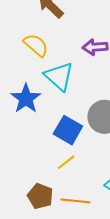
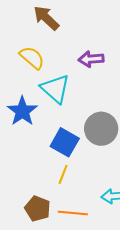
yellow line: (66, 162) -> (63, 174), turned -30

